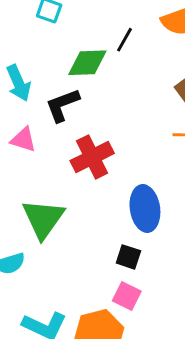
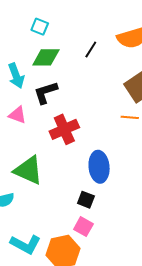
green diamond: (87, 63) -> (46, 57), moved
green triangle: (43, 219) -> (28, 170), turned -44

